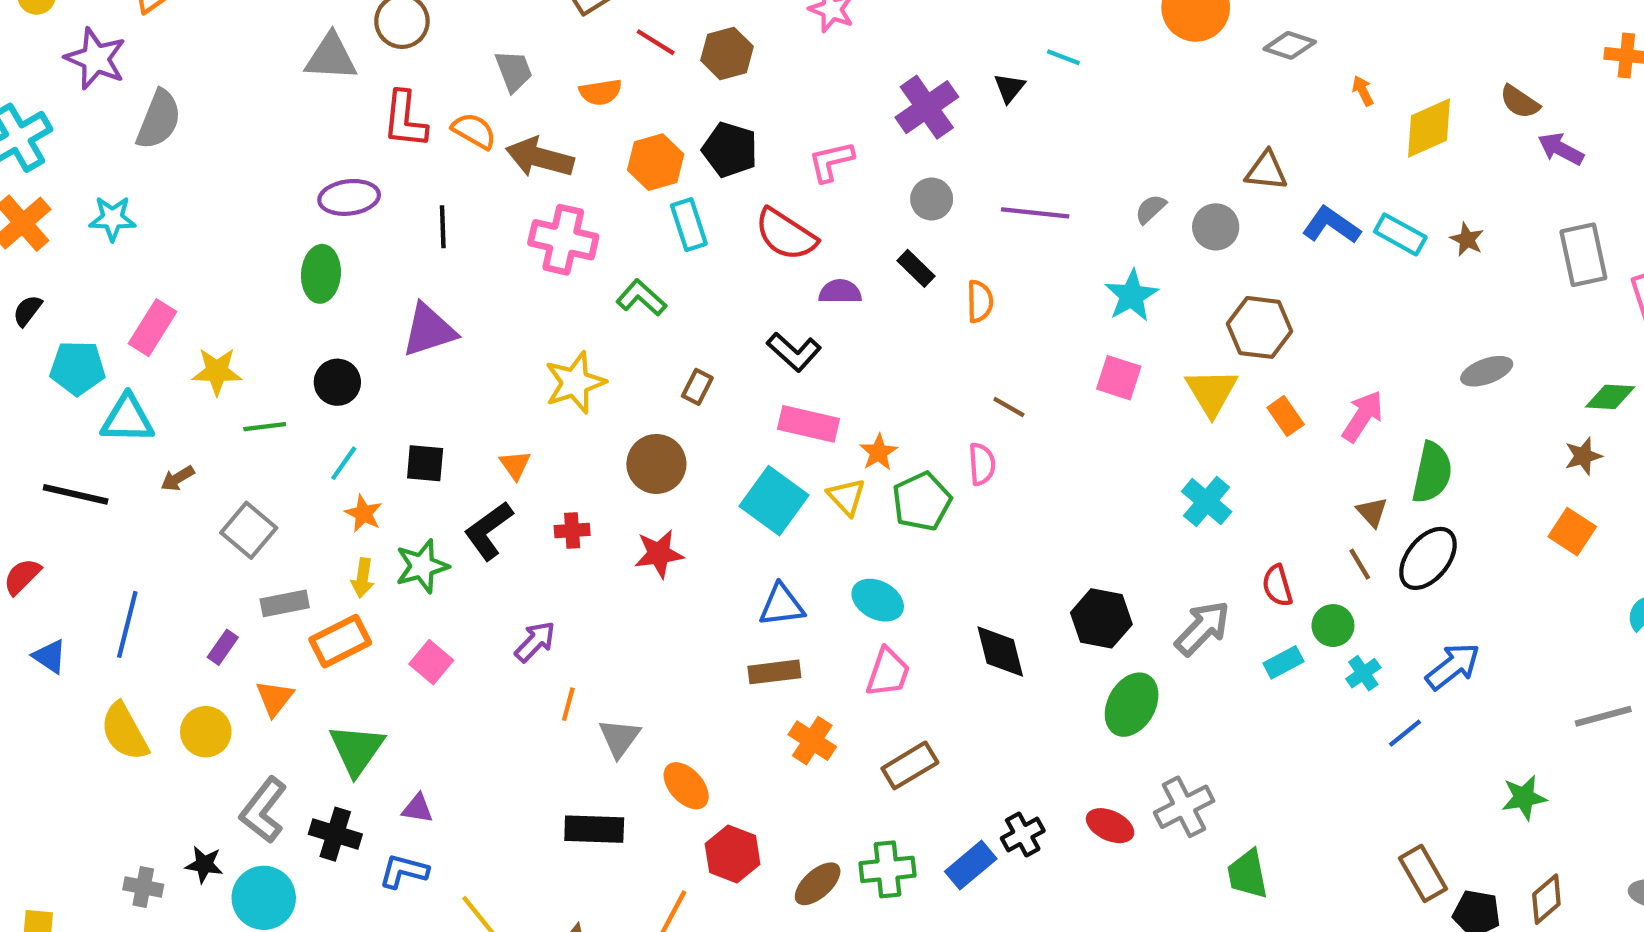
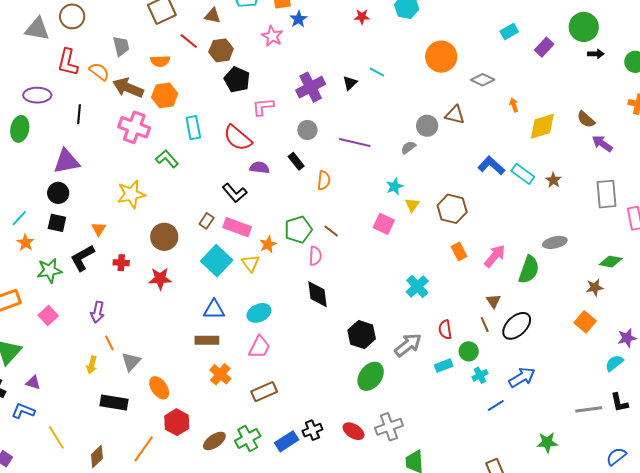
black pentagon: (730, 150) -> (237, 80), moved
orange hexagon: (656, 162) -> (165, 95), moved
brown triangle: (1266, 171) -> (455, 115), moved
gray circle: (1216, 227) -> (427, 126), moved
cyan star: (1132, 296) -> (395, 187), size x0.7
black circle: (337, 382) -> (58, 193), moved
brown rectangle: (697, 387) -> (207, 221), moved
yellow triangle: (1212, 392) -> (412, 205), moved, size x0.6
green semicircle: (1432, 473) -> (529, 270), moved
green pentagon: (922, 501) -> (298, 230), moved
yellow arrow: (363, 578) -> (92, 365), moved
cyan ellipse: (878, 600) -> (259, 313), turned -60
purple arrow: (535, 642) -> (98, 312), turned 140
black diamond: (1000, 652) -> (317, 294), moved
orange line: (568, 704) -> (109, 343), turned -49
green cross: (888, 869) -> (248, 438), turned -30

